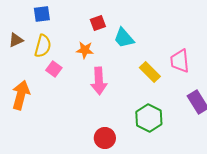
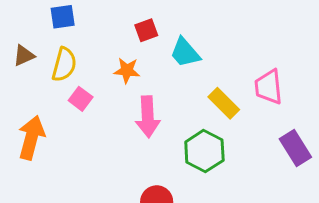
green hexagon: (149, 118) -> (204, 151), moved

